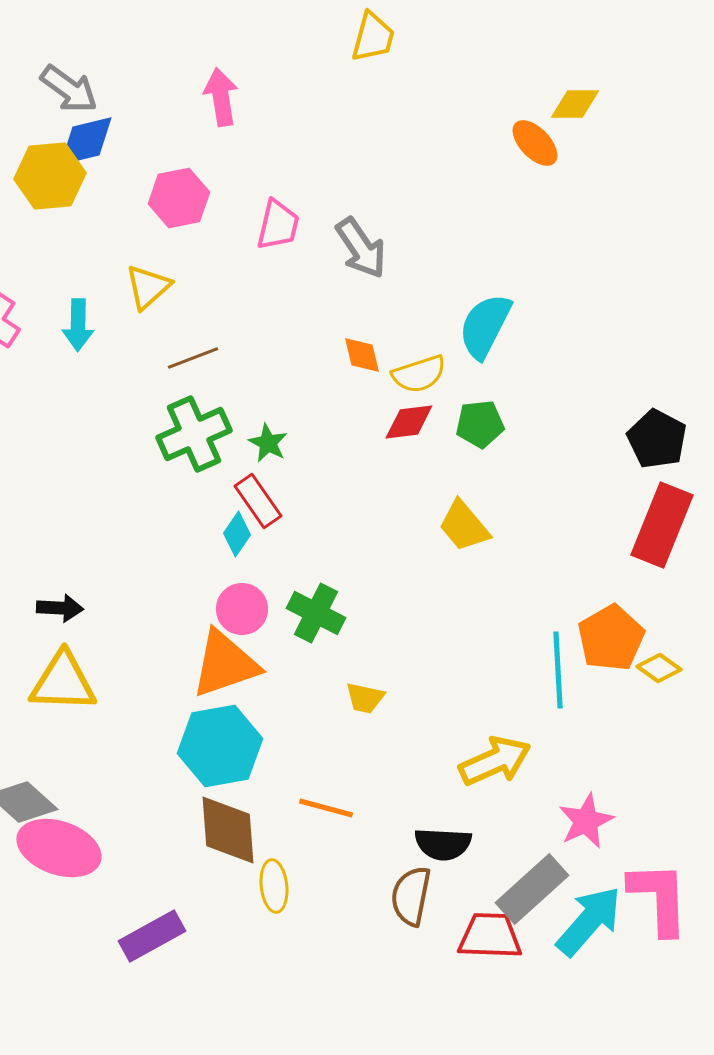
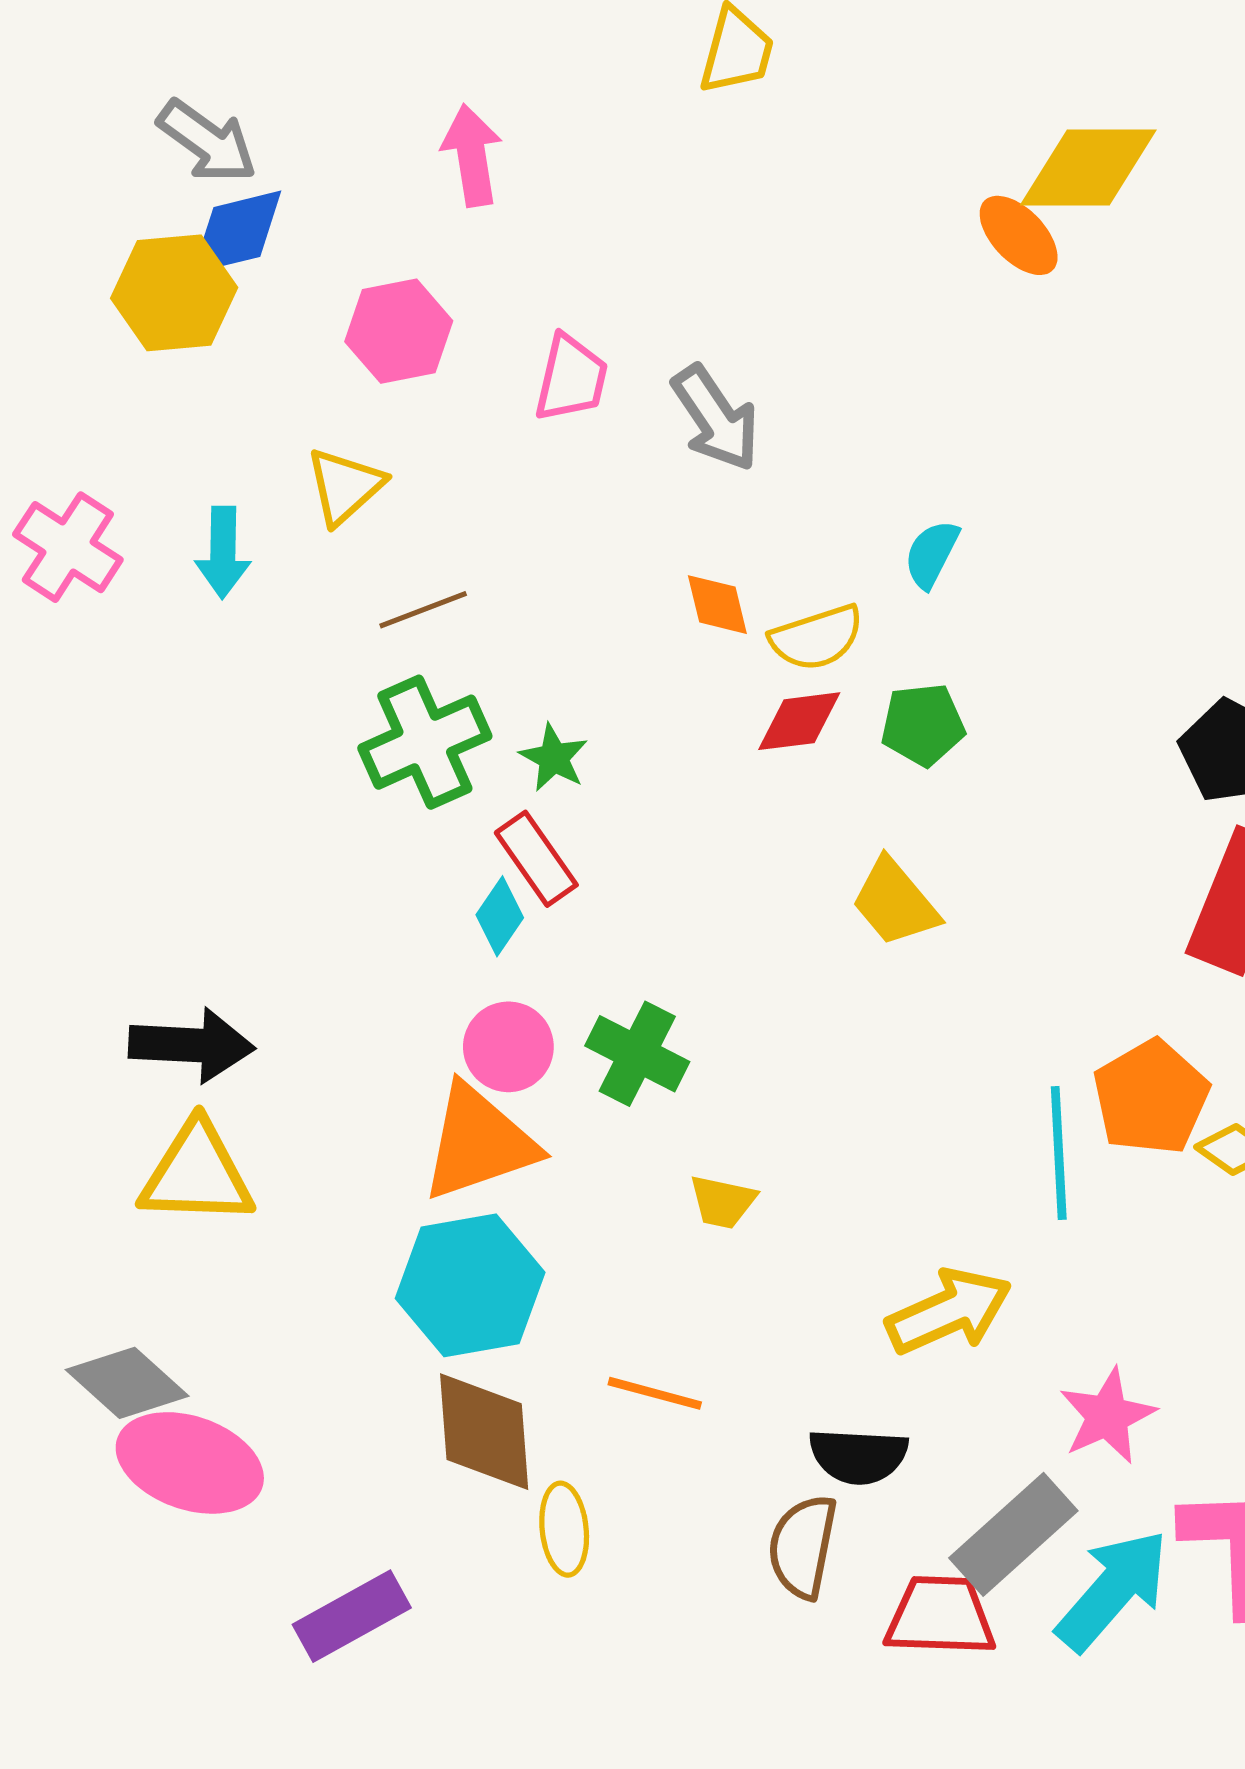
yellow diamond: (575, 104) -> (1088, 168), size x1.6
cyan semicircle: (485, 326) -> (932, 554), size x0.6
black arrow: (60, 608) -> (192, 1045), size x1.5

